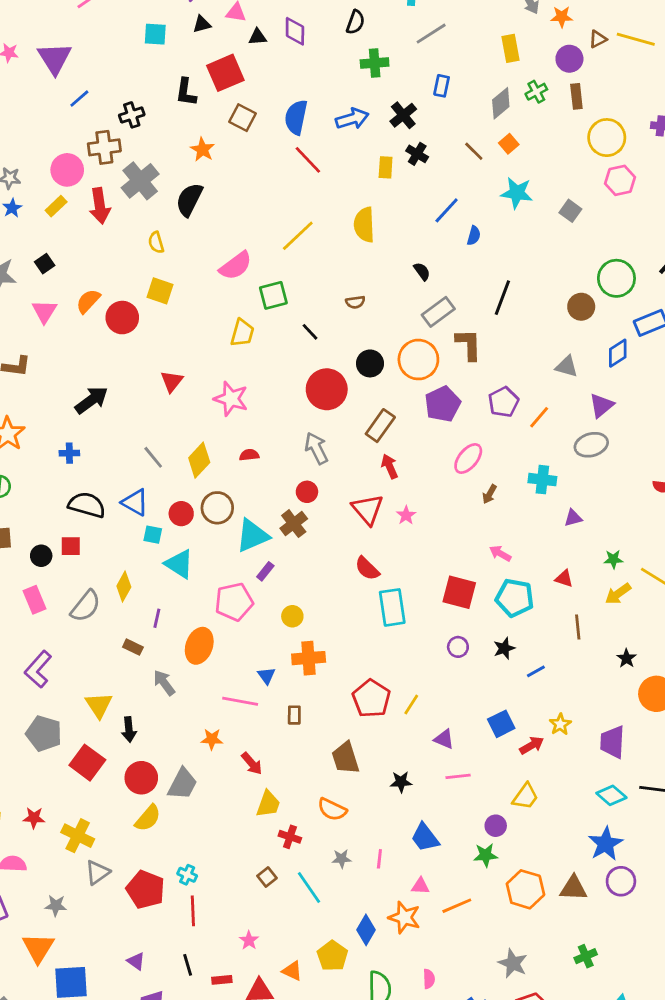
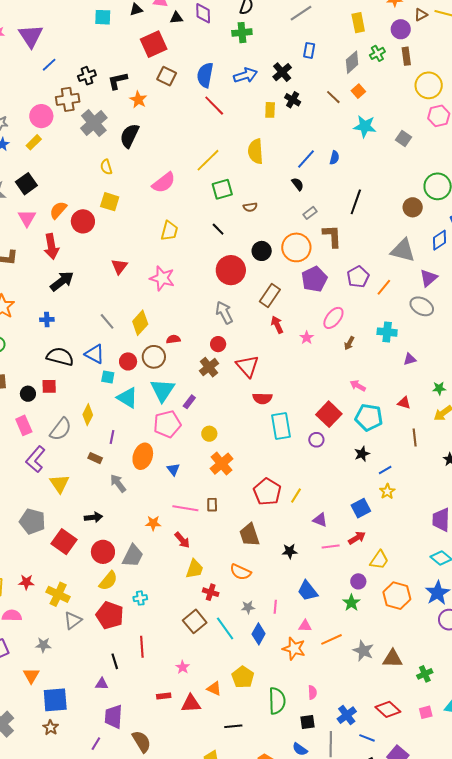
green cross: (375, 63) -> (242, 33), moved
black L-shape: (186, 92) -> (118, 81), moved, turned 70
red arrow: (100, 206) -> (51, 247), moved
blue line: (447, 210) -> (306, 159), moved
black square: (45, 264) -> (26, 184), size x1.5
green square: (273, 295) -> (222, 189), moved
gray rectangle: (438, 312) -> (310, 213), size x0.6
gray triangle: (567, 366) -> (403, 250), size x1.5
gray ellipse: (591, 445) -> (422, 306), turned 45
red semicircle: (249, 455) -> (173, 339), moved
red triangle: (368, 509) -> (247, 366), moved
pink star: (406, 515) -> (307, 338), moved
cyan triangle: (252, 536) -> (163, 390), moved, turned -32
red semicircle: (367, 568) -> (262, 398), turned -42
red square: (459, 592) -> (329, 414), turned 30
purple circle: (458, 647) -> (316, 440), moved
orange cross: (309, 658) -> (222, 464), turned -35
purple L-shape: (38, 669) -> (35, 459), moved
blue triangle: (266, 676) -> (173, 469), moved
pink line: (240, 701) -> (185, 508), moved
yellow triangle: (99, 705) -> (60, 484), moved
yellow star: (560, 724) -> (387, 491), moved
black arrow: (129, 729) -> (93, 517), turned -90
red arrow: (532, 745) -> (357, 538), moved
green star: (486, 855) -> (351, 603), turned -30
cyan cross: (187, 875) -> (140, 598), moved, turned -32
brown square: (267, 877) -> (195, 621), size x1.6
brown triangle: (573, 888) -> (393, 659), moved
orange hexagon: (525, 889) -> (397, 596), moved
red pentagon: (145, 890) -> (110, 615), moved
blue diamond: (366, 930) -> (259, 634), moved
orange triangle: (38, 948) -> (31, 676), size x0.7
purple triangle: (136, 961) -> (102, 684), turned -32
gray star: (513, 963) -> (363, 651), moved
black line: (188, 965) -> (115, 661), moved

